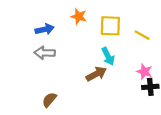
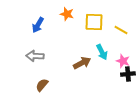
blue arrow: (45, 29) -> (38, 25), turned 133
gray arrow: (45, 53) -> (35, 56), moved
cyan arrow: (108, 56) -> (102, 52), moved

